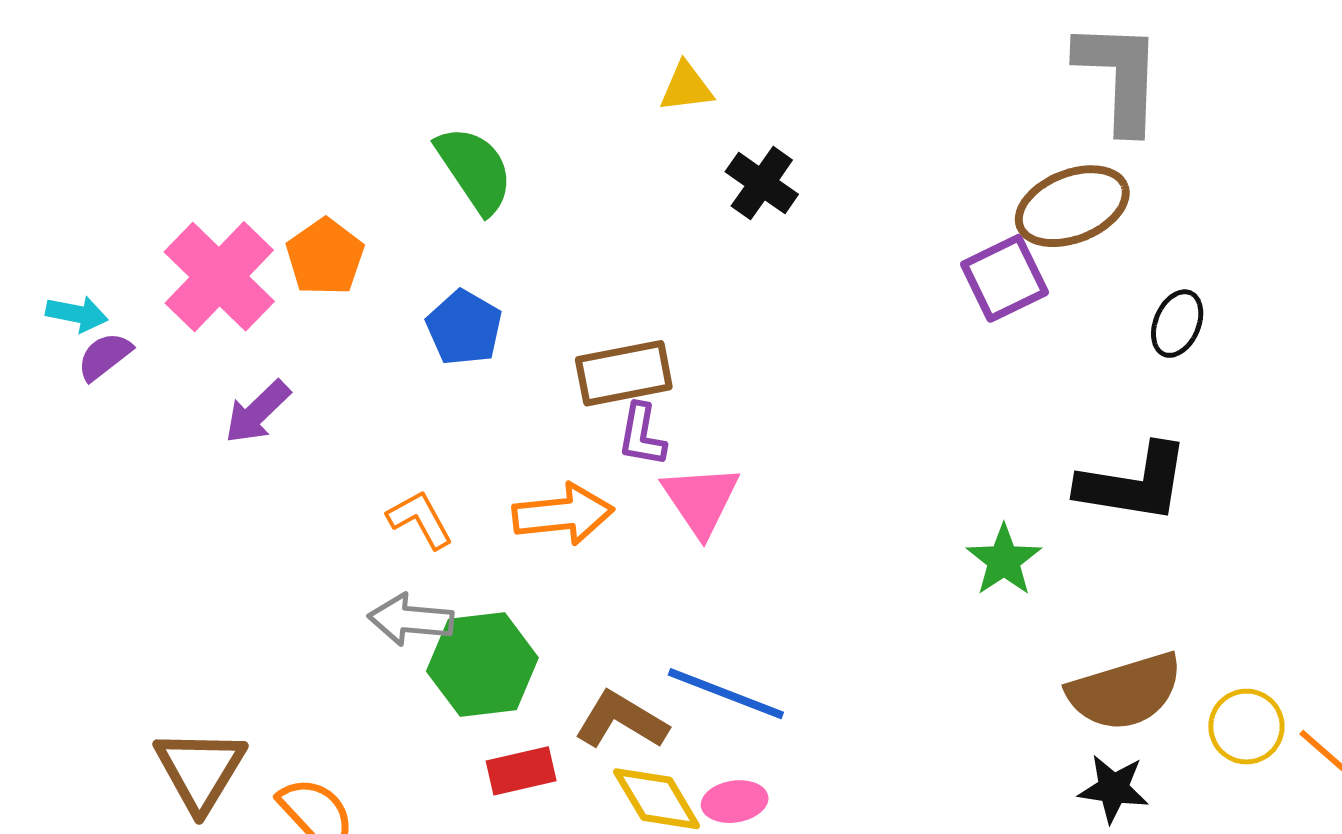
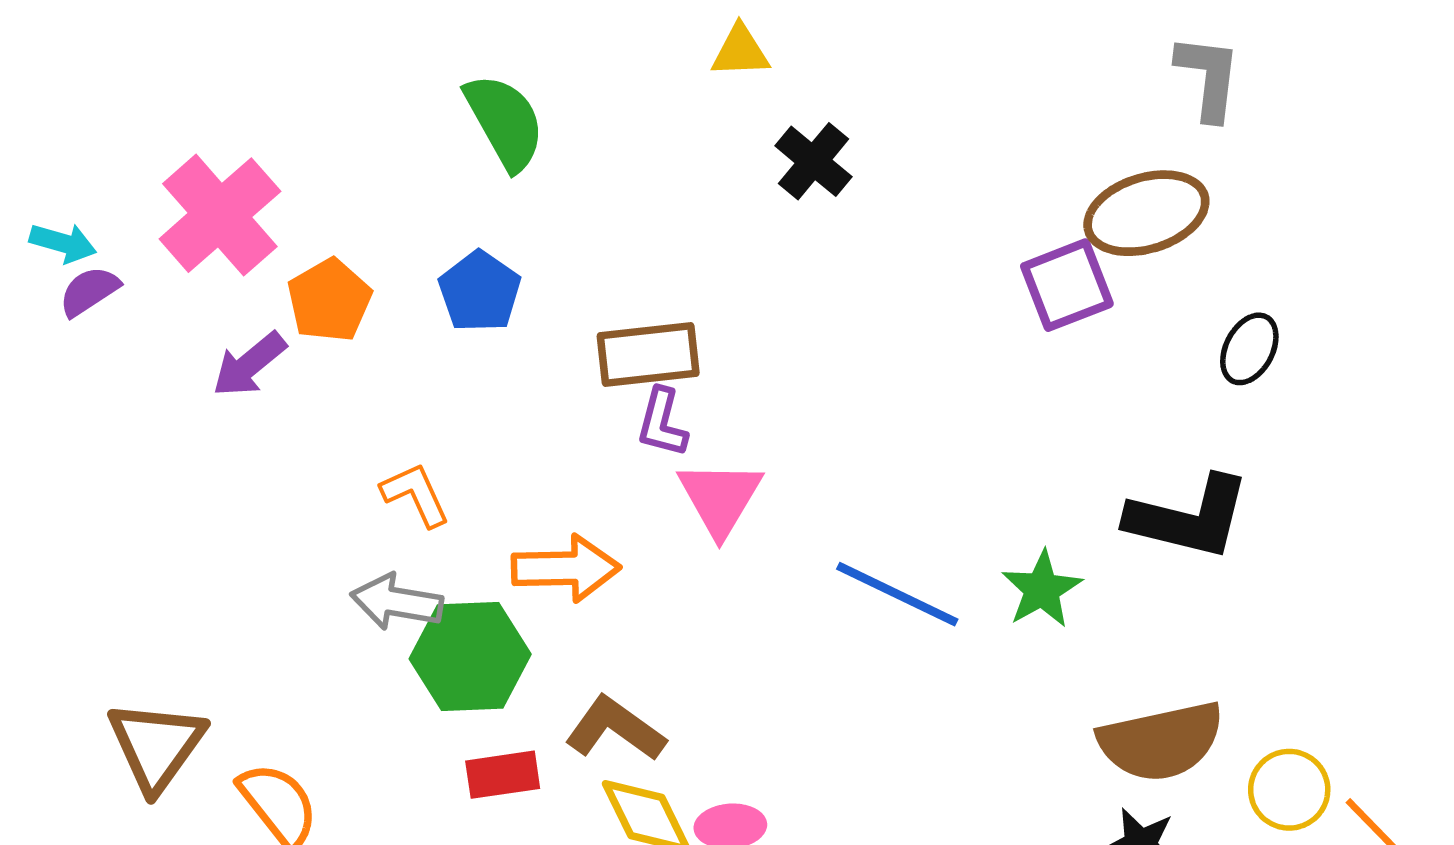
gray L-shape: (1119, 76) -> (1208, 77), size x0.7
orange pentagon: (325, 257) -> (329, 300), moved
orange arrow: (563, 514) -> (566, 568), moved
blue line: (726, 694) -> (897, 594), moved

